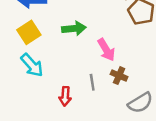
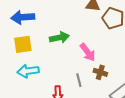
yellow square: (29, 32) -> (23, 44), turned 30
cyan arrow: (32, 65) -> (28, 71), turned 130

